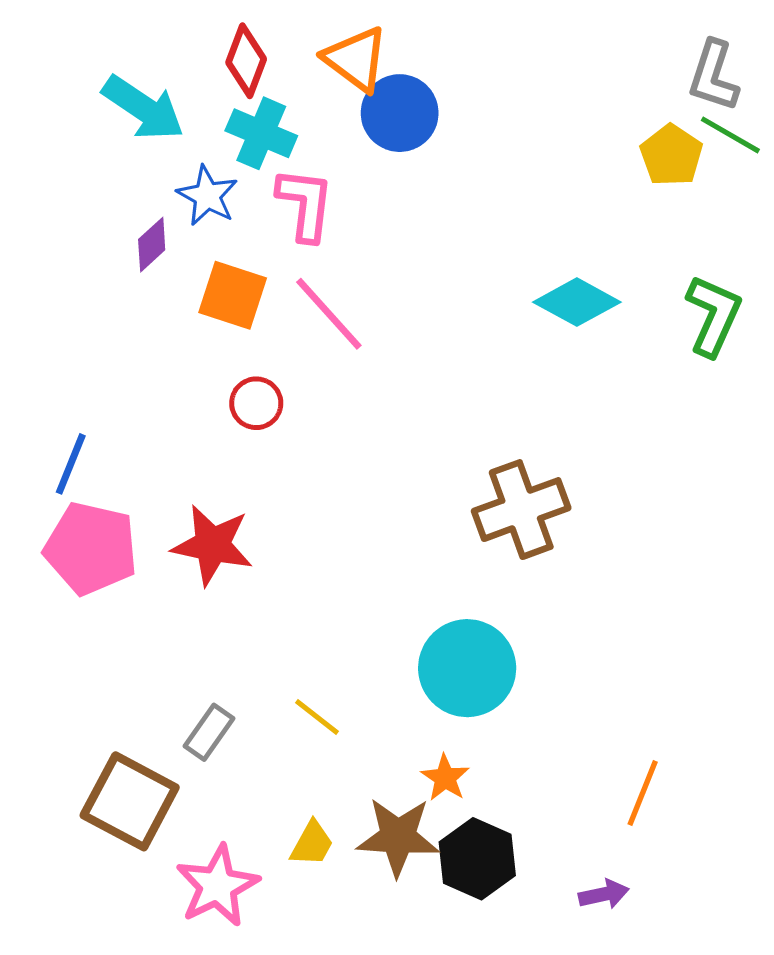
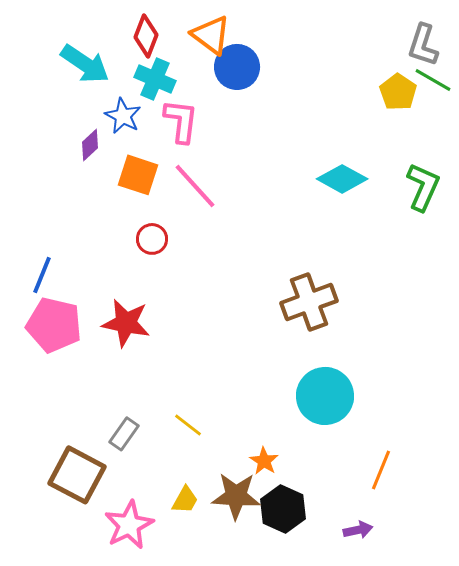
cyan circle: (467, 668) -> (325, 396), moved

